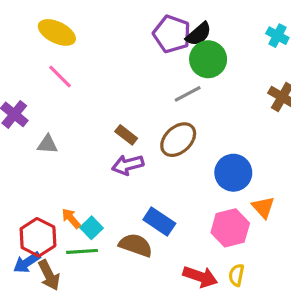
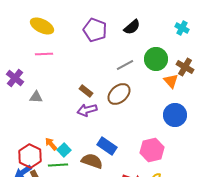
purple pentagon: (172, 34) -> (95, 30), moved
green circle: (208, 59) -> (156, 59), moved
pink line: (60, 77) -> (44, 54), turned -48
blue circle: (233, 173) -> (175, 115), moved
orange triangle: (263, 207) -> (171, 81), moved

